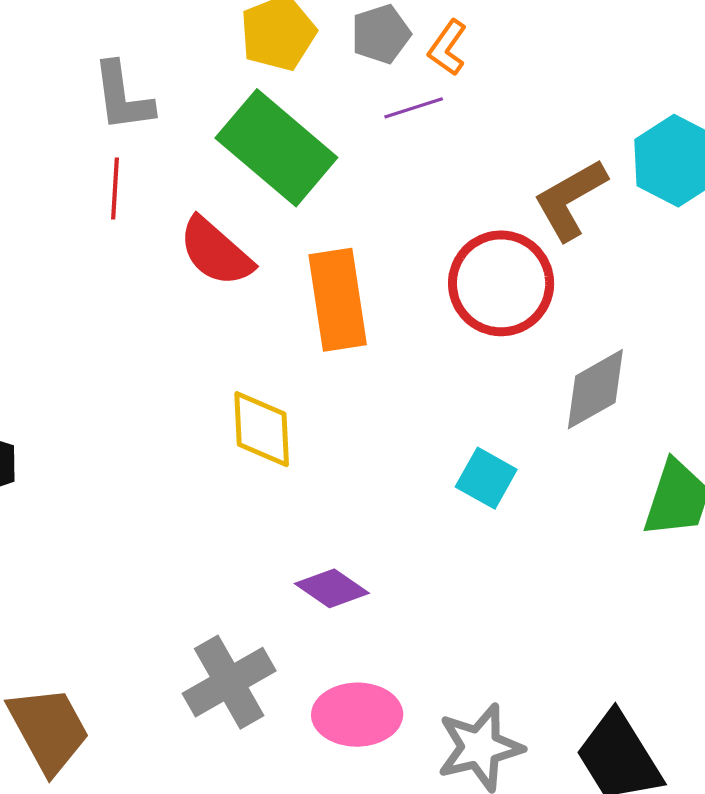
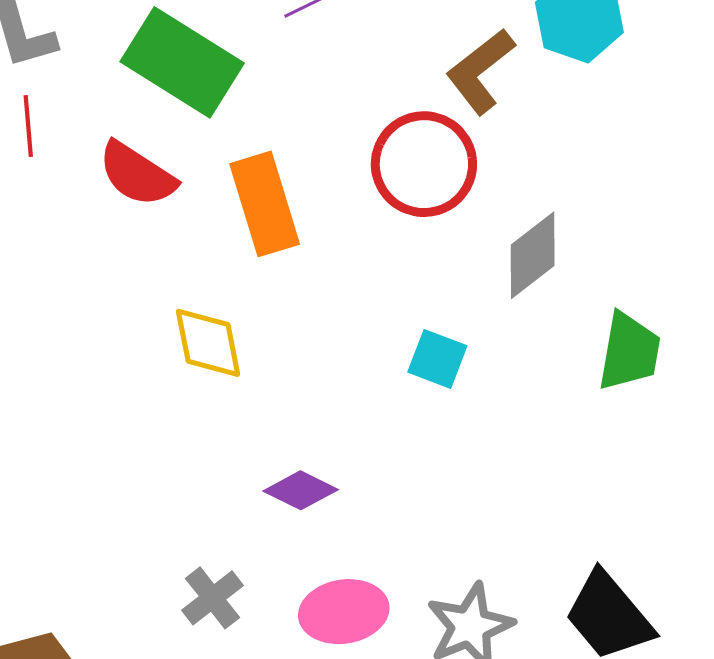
gray cross: (229, 682) -> (213, 598), size x0.7

